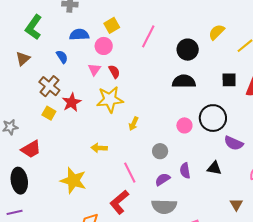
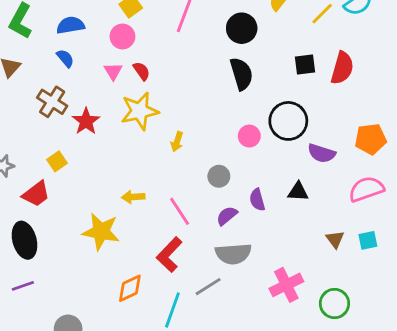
blue semicircle: (79, 35) -> (71, 25), moved
black semicircle: (184, 81) -> (241, 74), turned 80
yellow square: (49, 113) -> (57, 161), moved, turned 32
yellow arrow: (99, 148) -> (133, 197), moved

